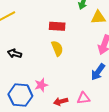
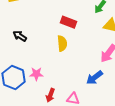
red arrow: (61, 101) -> (50, 95), turned -72

